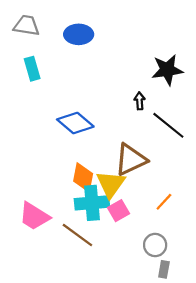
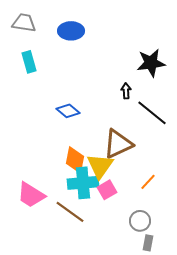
blue diamond: (75, 123) -> (68, 111), size x0.7

